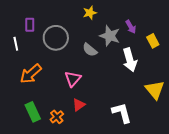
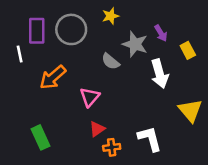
purple rectangle: (30, 25) -> (37, 31), size x1.5
gray circle: (56, 38) -> (71, 29), moved
orange arrow: (31, 74) -> (53, 77), moved
orange cross: (57, 117) -> (112, 147), moved, turned 32

